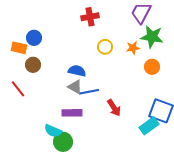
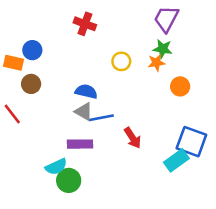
red cross: (90, 17) -> (85, 24), moved, turned 30
green star: (152, 37) -> (163, 49), moved, size x0.7
cyan semicircle: (53, 131) -> (56, 167), turned -48

